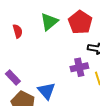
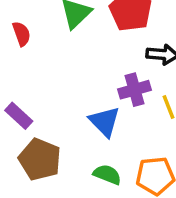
blue triangle: (46, 91) -> (105, 122), moved

